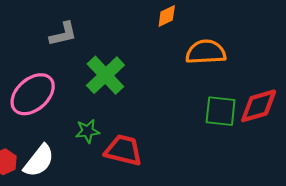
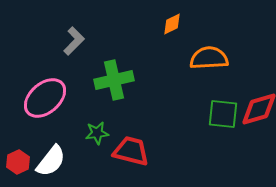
gray L-shape: (63, 34) -> (74, 41), turned -32
green cross: (105, 75) -> (114, 80), turned 30

